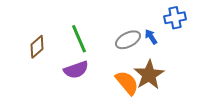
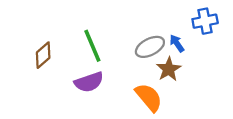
brown star: (149, 75) -> (169, 69), moved, size x0.7

